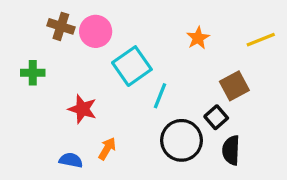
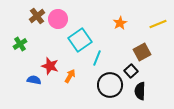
brown cross: (61, 26) -> (37, 16), turned 35
green cross: (33, 73) -> (20, 44), turned -32
orange arrow: (107, 149) -> (70, 76), moved
blue semicircle: (71, 160) -> (34, 80), moved

